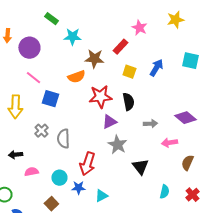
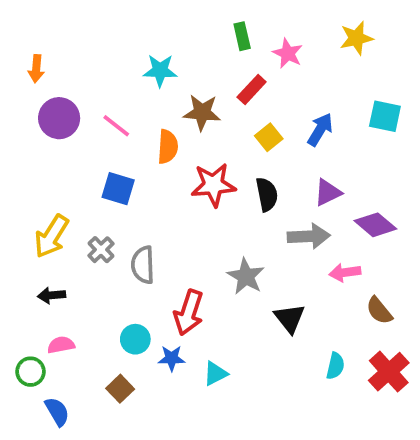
green rectangle: (51, 19) -> (242, 36), moved, turned 40
purple circle: (29, 48) -> (59, 118), moved
yellow square: (129, 72) -> (269, 137), turned 32
orange semicircle: (76, 77) -> (168, 147), turned -66
pink line: (33, 78) -> (116, 126), moved
yellow arrow: (15, 107) -> (51, 236), moved, turned 30
purple triangle: (109, 122) -> (328, 192), moved
gray arrow: (150, 124) -> (309, 236), size x1.5
brown semicircle: (187, 163) -> (379, 311), turned -63
pink semicircle: (31, 172) -> (61, 345), moved
red cross: (192, 195) -> (389, 372), size x1.5

